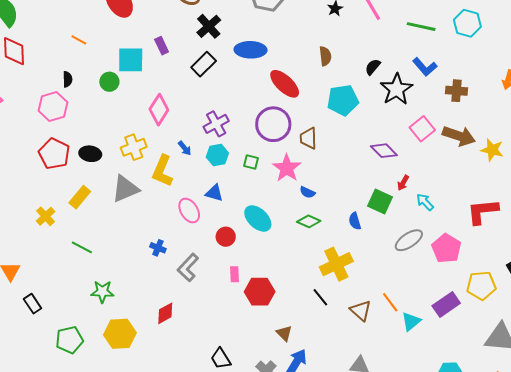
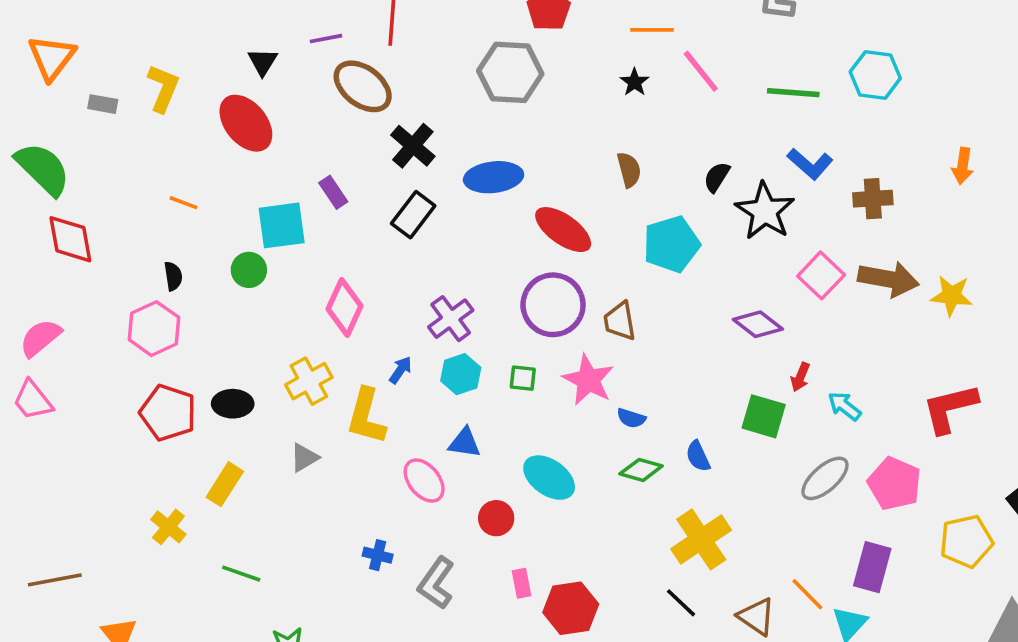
blue arrow: (185, 148) -> (400, 370), turned -98
gray triangle: (125, 189) -> (304, 458), size x0.6
blue semicircle: (355, 221) -> (698, 456), moved
purple rectangle: (446, 304) -> (872, 567), moved, turned -32

